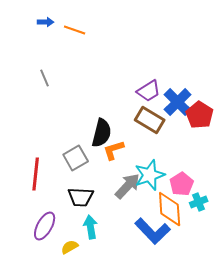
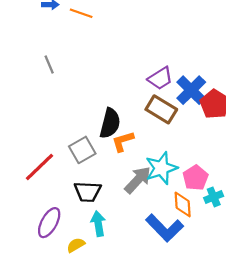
red line: (36, 174) -> (40, 167), turned 40
orange diamond: (170, 209) -> (183, 204), size x0.7

